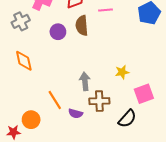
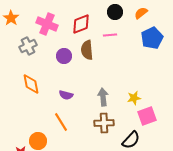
yellow star: (122, 72) -> (134, 98), moved
gray arrow: (85, 81) -> (103, 97), moved
purple semicircle: (76, 113) -> (66, 95), moved

